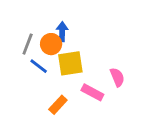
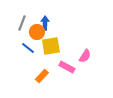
gray line: (28, 44) -> (22, 23), moved
pink semicircle: (117, 77) -> (85, 56), turned 56

